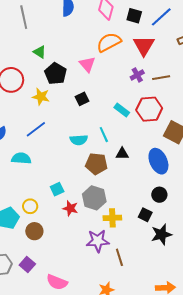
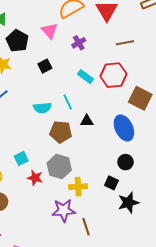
purple cross: (137, 75) -> (79, 43), moved

